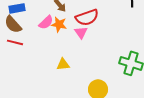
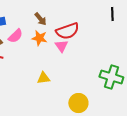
pink semicircle: (46, 22) -> (15, 36), moved

